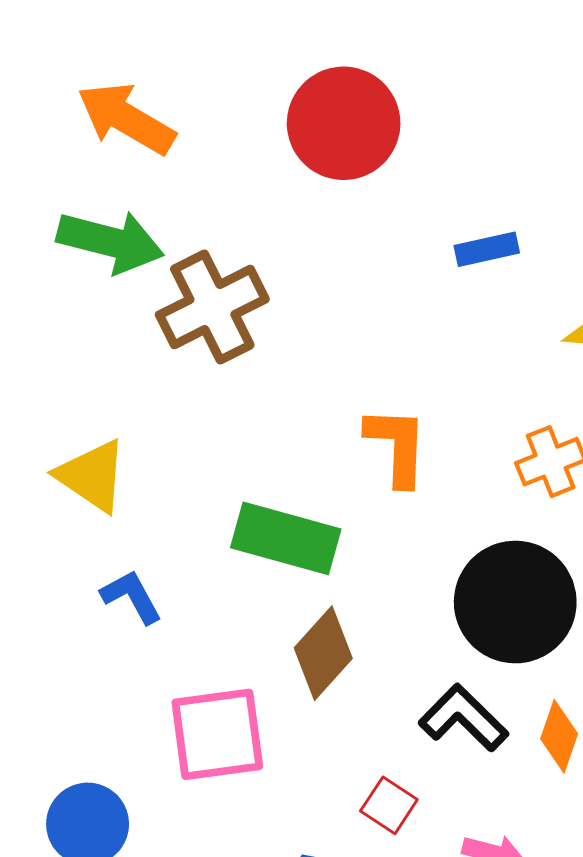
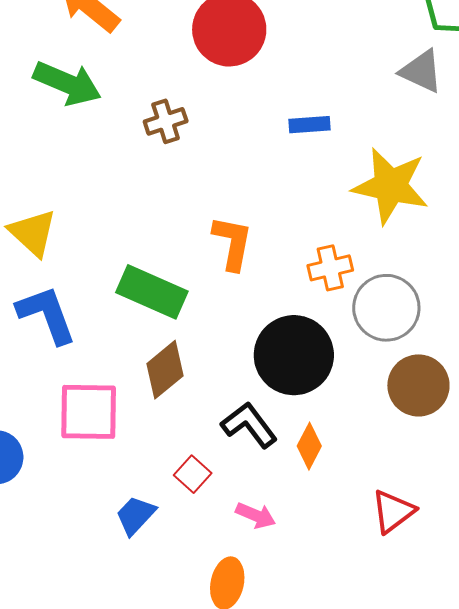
brown cross: (212, 307) -> (166, 121), moved, size x0.6
blue L-shape: (131, 597) -> (47, 315), size x1.6

